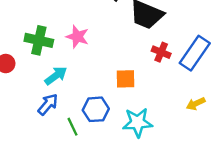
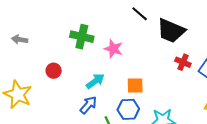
green cross: (39, 40) -> (82, 37), moved
orange square: (126, 79) -> (135, 86), moved

